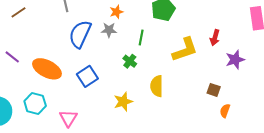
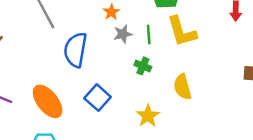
gray star: (109, 30) -> (123, 34), moved
yellow L-shape: (185, 50) -> (182, 31), moved, turned 108
orange ellipse: (47, 69) -> (48, 101), turned 40

